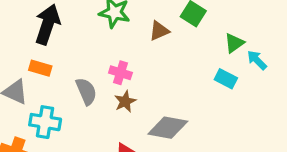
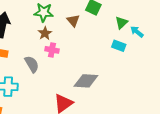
brown triangle: (159, 31) -> (73, 21), turned -40
brown star: (125, 101) -> (45, 33), moved

